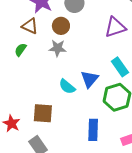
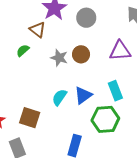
brown circle: (61, 26) -> (81, 54), moved
cyan semicircle: (67, 87) -> (59, 97), turned 72

